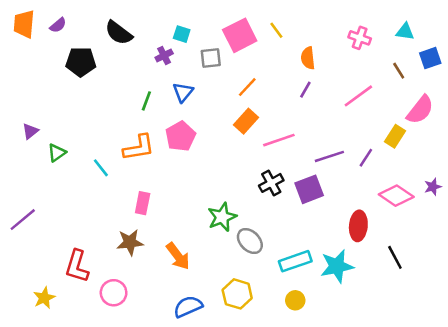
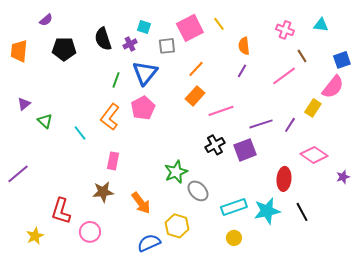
orange trapezoid: (24, 24) -> (19, 51), moved
black semicircle: (119, 33) -> (103, 39), moved, turned 35
blue square: (430, 58) -> (342, 60), moved
brown line: (399, 71) -> (302, 56), moved
blue triangle: (183, 92) -> (145, 73), size x1.5
orange L-shape: (139, 148) -> (110, 117), turned 136
green triangle: (57, 153) -> (45, 121), turned -42
purple star: (433, 187) -> (343, 177), moved
black line: (395, 257) -> (302, 212), moved
yellow hexagon: (237, 294) -> (177, 226), moved

